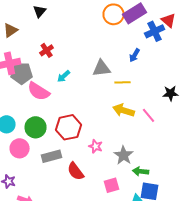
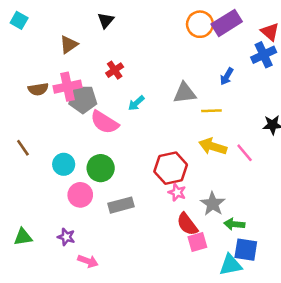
blue cross: (155, 31) -> (264, 55), moved
red hexagon: (69, 127) -> (171, 168), moved
red semicircle: (76, 171) -> (187, 224), moved

